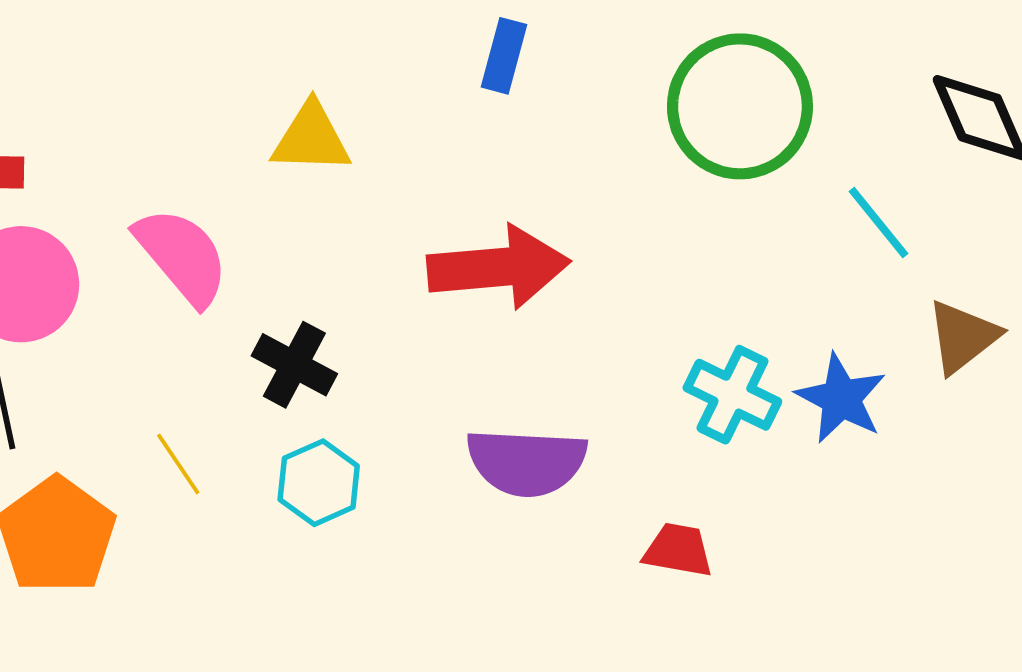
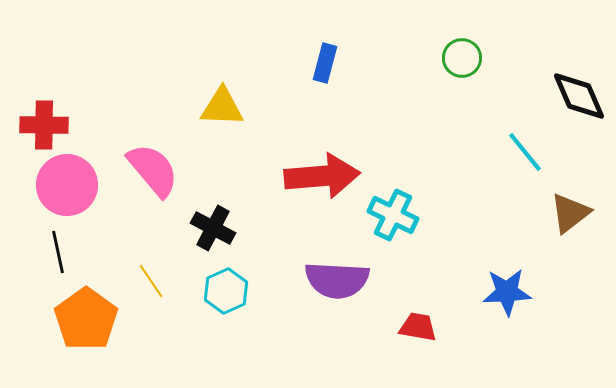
green circle: (740, 106) -> (462, 58), moved, size x0.5
cyan cross: (732, 395) -> (393, 215), moved
blue star: (841, 398) -> (507, 292), moved, turned -30

